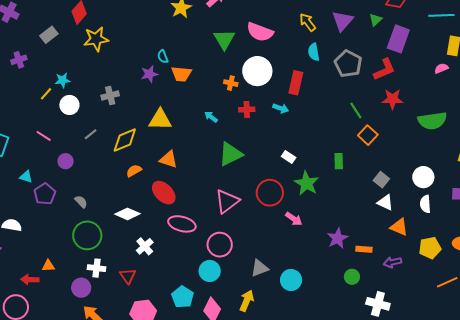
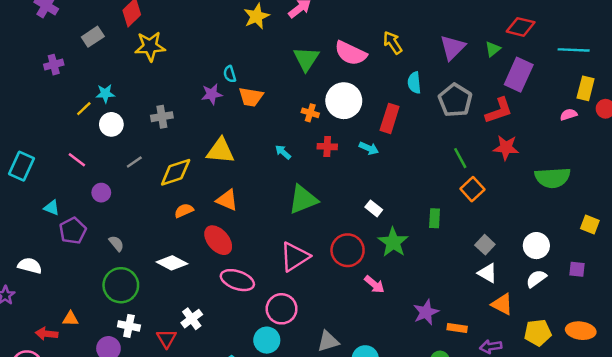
yellow arrow: (308, 22) -> (393, 43), moved
white semicircle: (425, 204) -> (536, 279), turned 54
white cross: (145, 246) -> (192, 319), moved

